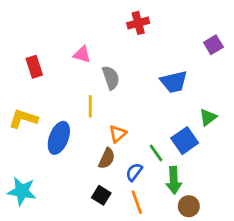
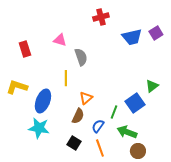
blue trapezoid: (174, 82) -> (132, 37), moved
green line: (156, 153) -> (114, 112), turned 56
green arrow: (174, 180) -> (127, 132), turned 114
cyan star: (22, 191) -> (39, 128), moved

